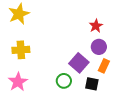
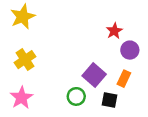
purple circle: (99, 47) -> (130, 50), moved
yellow cross: (21, 50) -> (25, 60), turned -30

